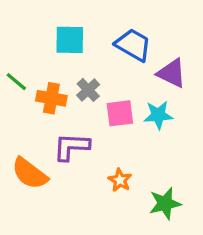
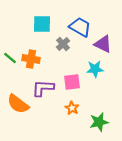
green line: (16, 82) -> (10, 58), moved
gray cross: (88, 90) -> (63, 44), moved
pink square: (120, 113) -> (72, 82), moved

